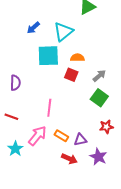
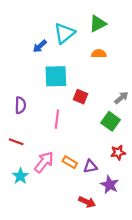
cyan triangle: (63, 32) -> (64, 33), moved
orange semicircle: (77, 58) -> (99, 54), moved
gray arrow: (99, 76) -> (121, 98), moved
pink line: (49, 108) -> (57, 119), moved
red arrow: (69, 159) -> (87, 202), moved

